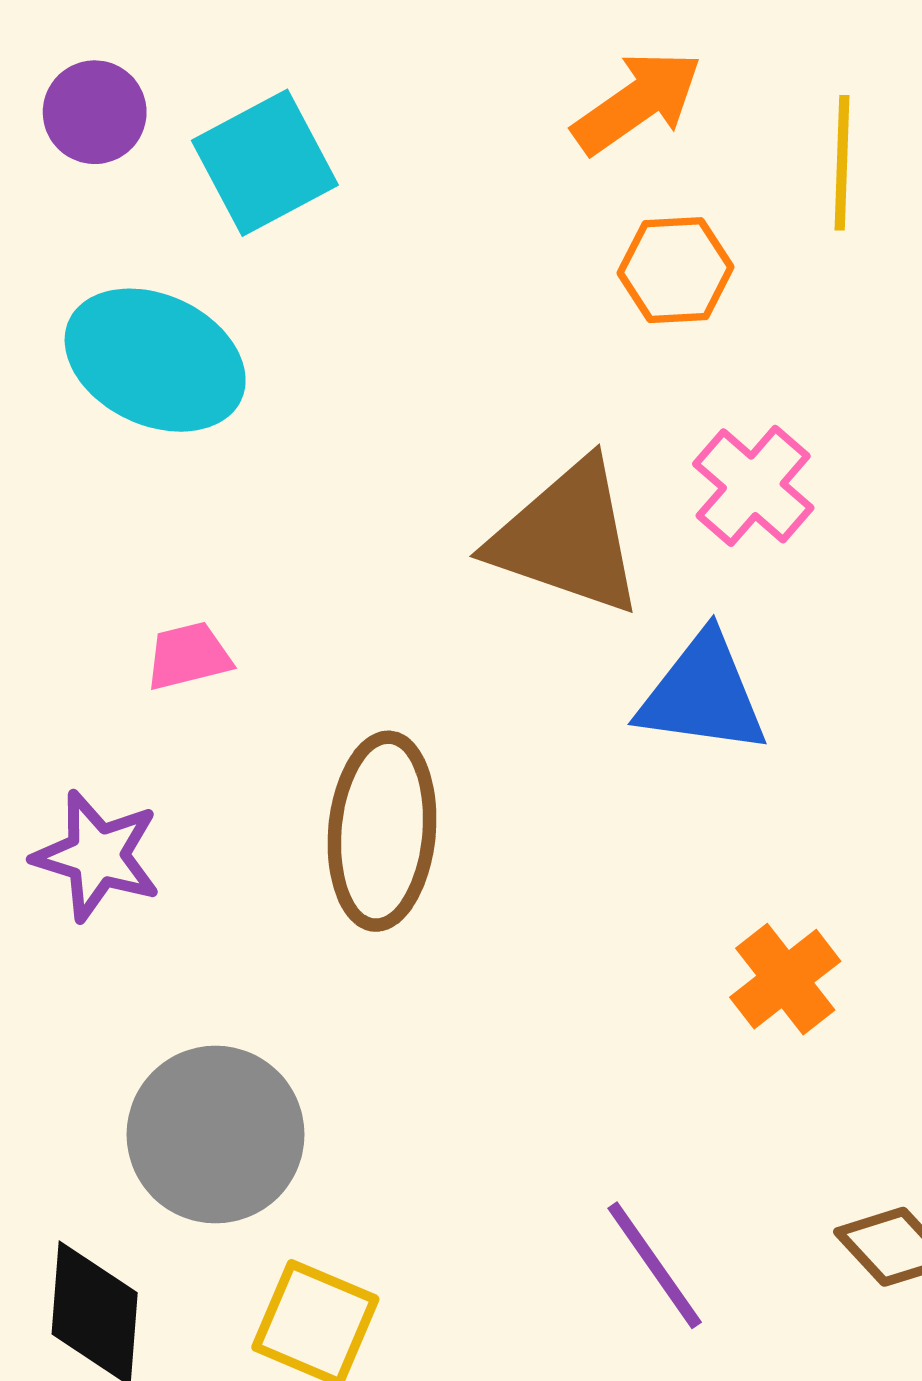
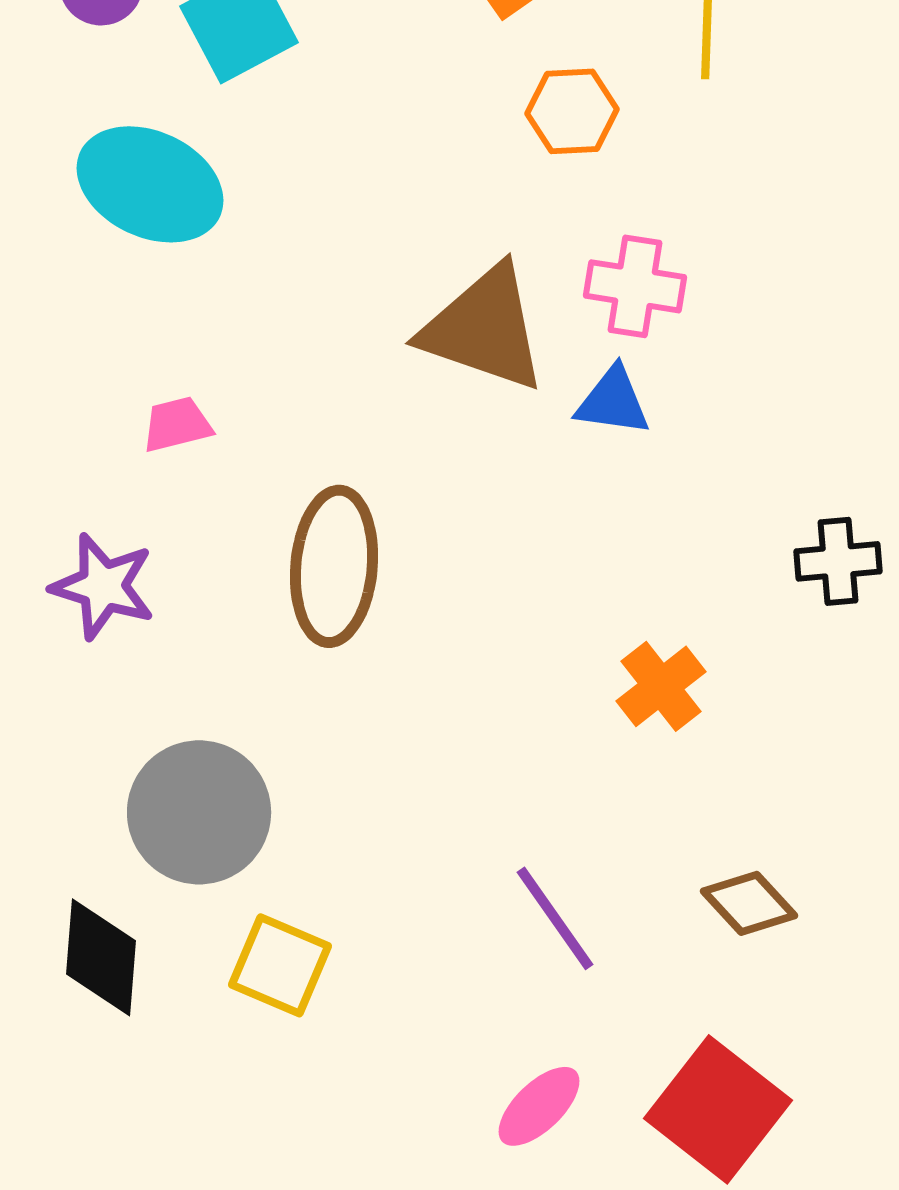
pink cross: (753, 486) -> (635, 286), turned -32
blue triangle: (703, 694) -> (613, 401), moved, size x0.7

